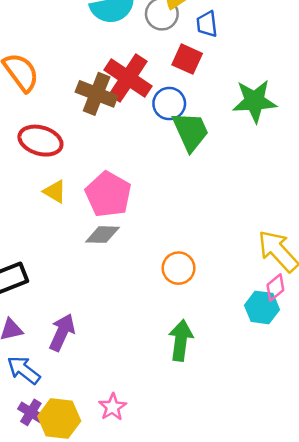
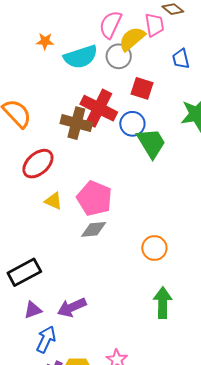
blue trapezoid: (207, 24) -> (181, 59), moved
red ellipse: (40, 141) -> (38, 164), turned -52
purple arrow: (62, 332) -> (72, 307), turned -132
blue arrow: (24, 370) -> (46, 339), turned 84

